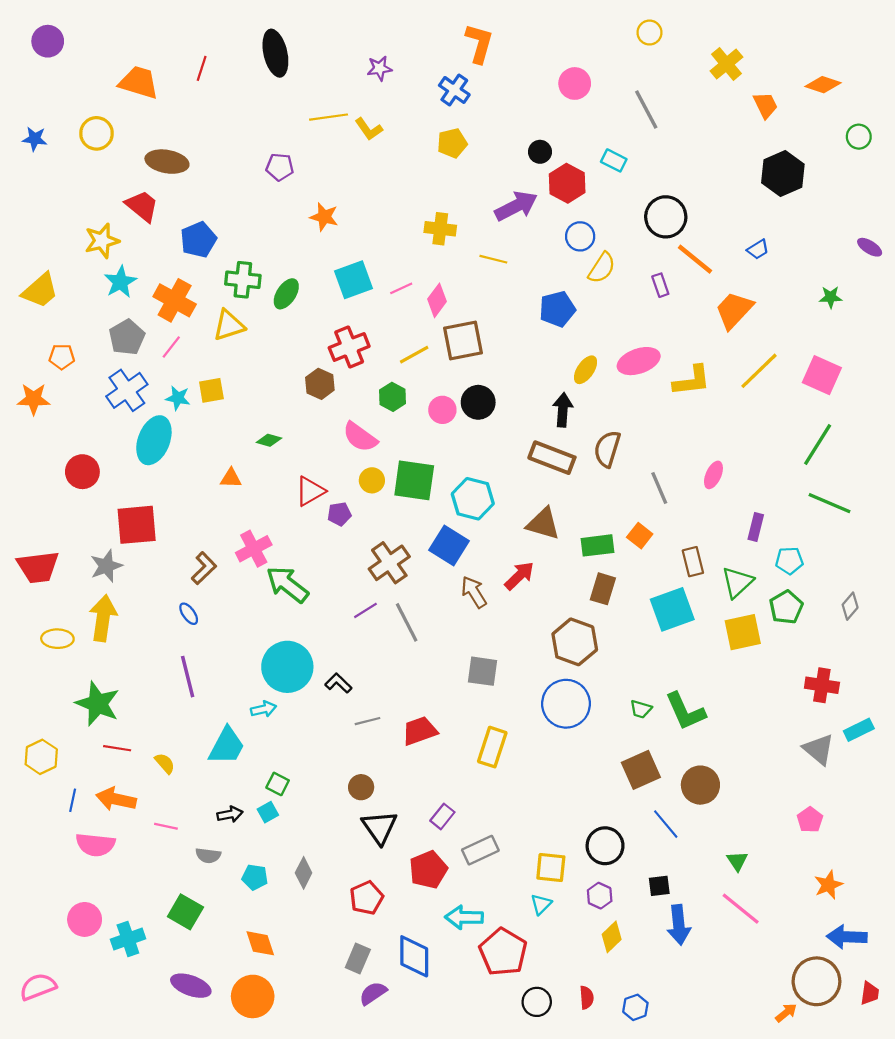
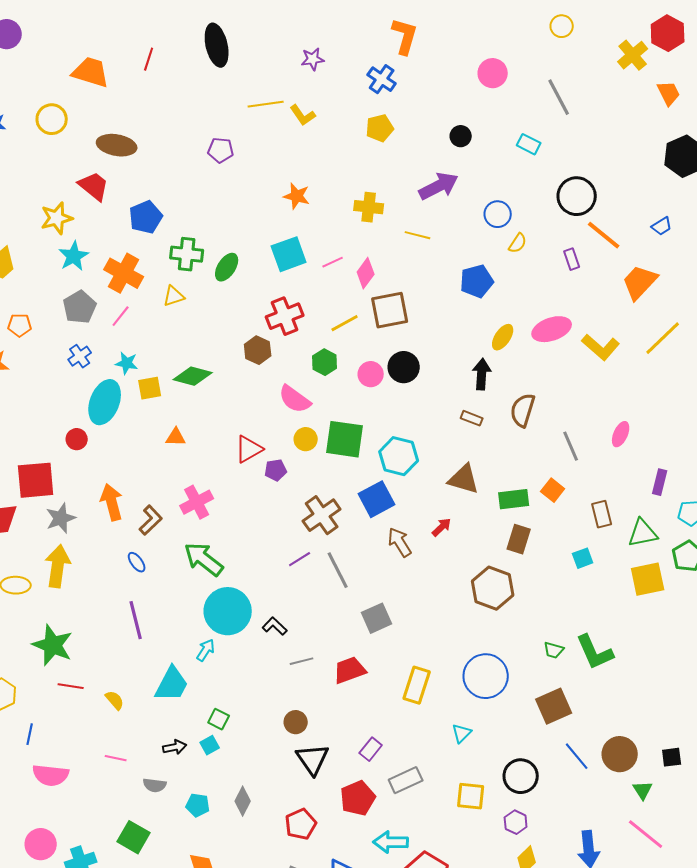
red hexagon: (567, 183) -> (668, 33), moved
orange star: (324, 217) -> (297, 196), moved
yellow semicircle: (602, 268) -> (518, 243), size x0.7
yellow triangle: (229, 325) -> (174, 296), size x0.7
yellow L-shape: (692, 381) -> (601, 347), turned 48
blue cross: (127, 390) -> (80, 356), size x0.6
yellow square: (211, 390) -> (150, 388), moved
green diamond: (269, 440) -> (193, 376), moved, size x1.6
brown rectangle: (552, 458) -> (472, 418), size x0.5
red circle: (82, 472) -> (77, 439), moved, size x0.7
red square: (137, 525) -> (36, 480), moved
blue square: (449, 545) -> (377, 499), turned 30
red arrow: (519, 576) -> (442, 527), size x0.7
green triangle: (737, 582) -> (643, 533), turned 32
green arrow: (287, 584) -> (204, 559), moved
cyan square: (672, 609) -> (583, 558), size x0.5
gray square: (483, 671) -> (377, 618), moved, turned -32
blue circle: (566, 704) -> (486, 676), moved
cyan arrow: (263, 709) -> (206, 650), turned -45
brown circle: (700, 785) -> (620, 754), moved
orange arrow: (116, 799) -> (112, 502), moved, turned 63
black square: (659, 886) -> (672, 757), moved
cyan triangle: (541, 904) -> (462, 733), moved

